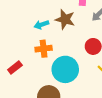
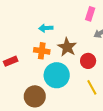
brown star: (65, 19) -> (67, 47), moved

